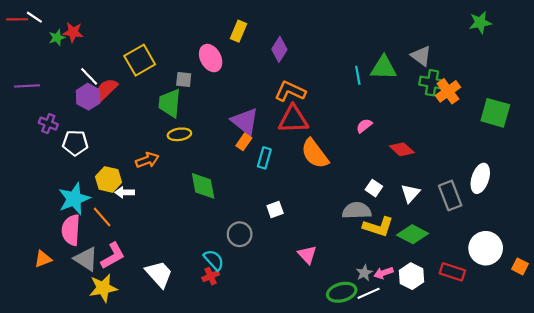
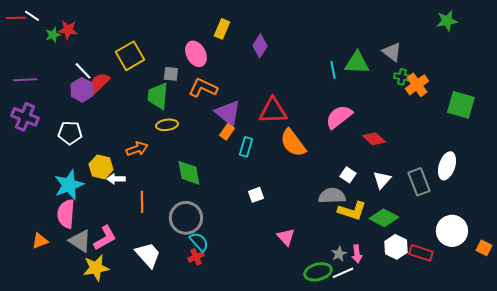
green cross: (432, 83) -> (402, 77), size x0.7
orange L-shape: (290, 91) -> (203, 88), moved
purple cross: (48, 124) -> (25, 117), moved, size x1.5
pink semicircle: (364, 126) -> (339, 117), size x1.8
orange line: (102, 217) -> (142, 202), moved, turned 40
gray circle: (240, 234) -> (186, 218), moved, size x1.4
pink arrow: (384, 273) -> (357, 254), turned -78
white hexagon: (411, 276) -> (396, 247), moved

